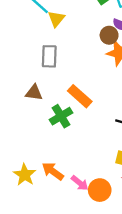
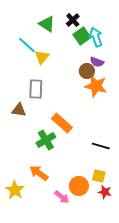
brown triangle: (34, 93) -> (19, 110), moved
orange arrow: (53, 171) -> (39, 173), moved
orange circle: (100, 190) -> (79, 186), moved

